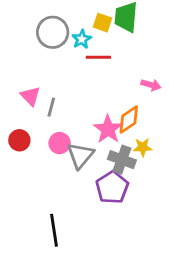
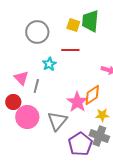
cyan star: (82, 39) -> (49, 64), moved
red circle: (19, 140) -> (13, 102), moved
pink circle: (60, 143) -> (27, 117), moved, size x1.5
gray cross: (122, 160) -> (99, 136), moved

